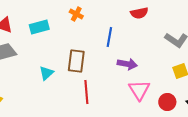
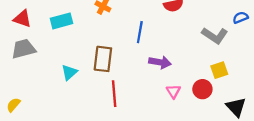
pink triangle: (139, 90) -> (173, 91), size x0.6
red circle: (167, 102) -> (202, 89), moved

